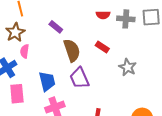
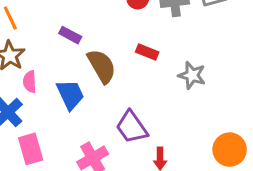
purple trapezoid: (79, 78) -> (132, 127), moved
blue trapezoid: (47, 81) -> (70, 95), moved

